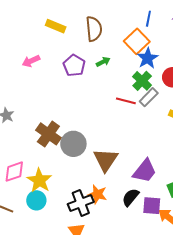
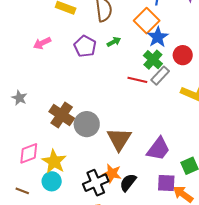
black semicircle: (131, 197) -> (128, 182), moved

